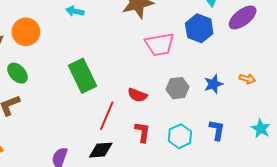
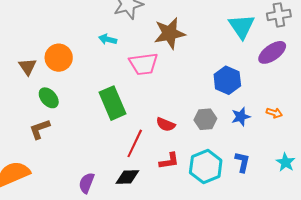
blue hexagon: (199, 28) -> (227, 80), moved
pink trapezoid: (160, 44) -> (143, 64), moved
red L-shape: (142, 132) -> (169, 161), turned 70
cyan hexagon: (180, 136) -> (206, 166), size x1.4

